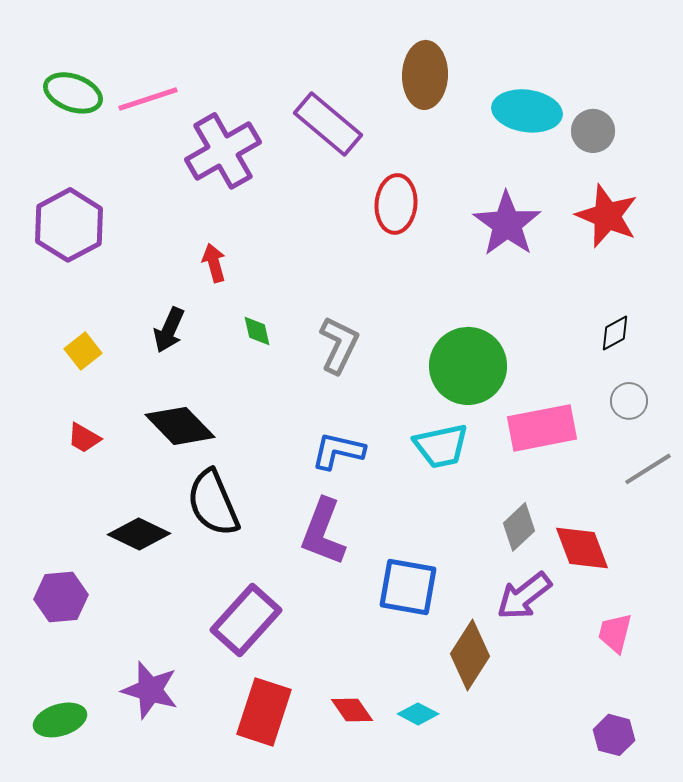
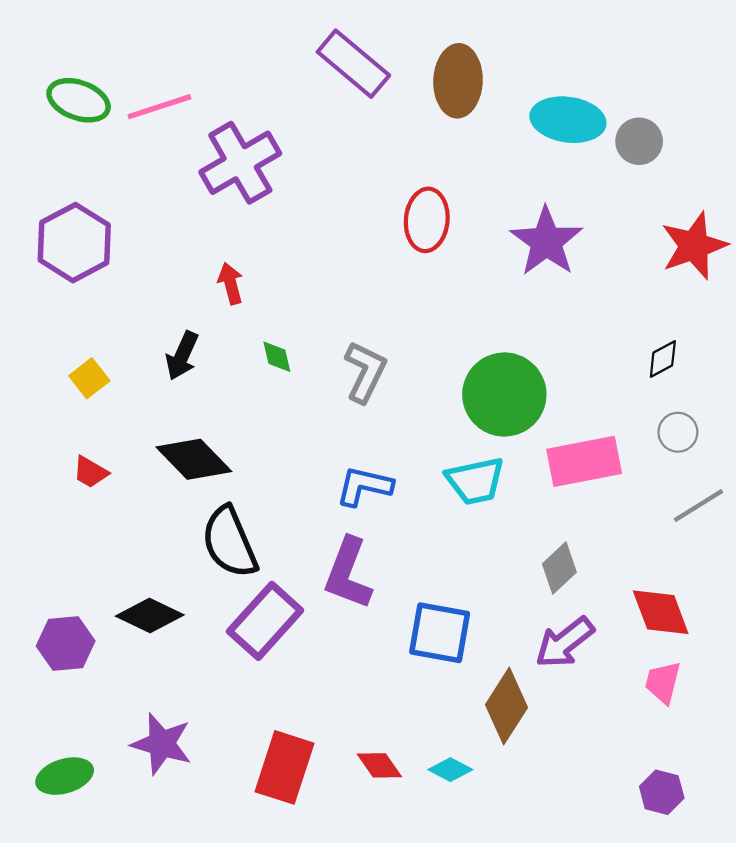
purple rectangle: (328, 124) -> (353, 64), moved
red star: (607, 216) -> (694, 246), moved, turned 30
black diamond: (139, 534) -> (150, 615), moved
red diamond: (582, 548) -> (661, 612), moved
purple rectangle: (246, 620) -> (265, 621), moved

